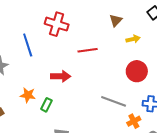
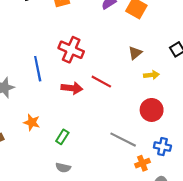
red line: (88, 50) -> (101, 82), turned 30
red arrow: (61, 76) -> (72, 88), moved
green rectangle: (46, 105) -> (62, 137), moved

